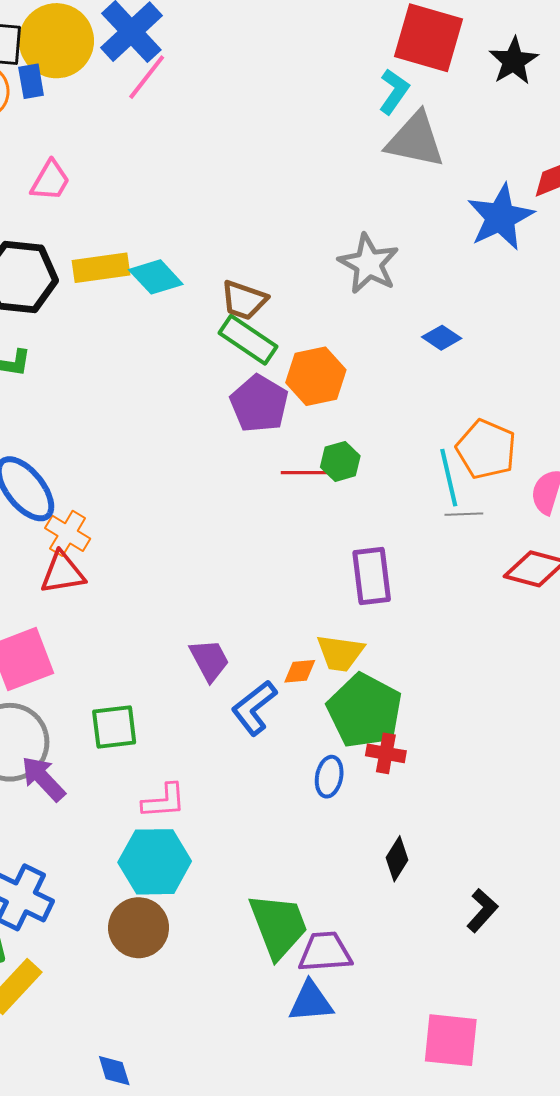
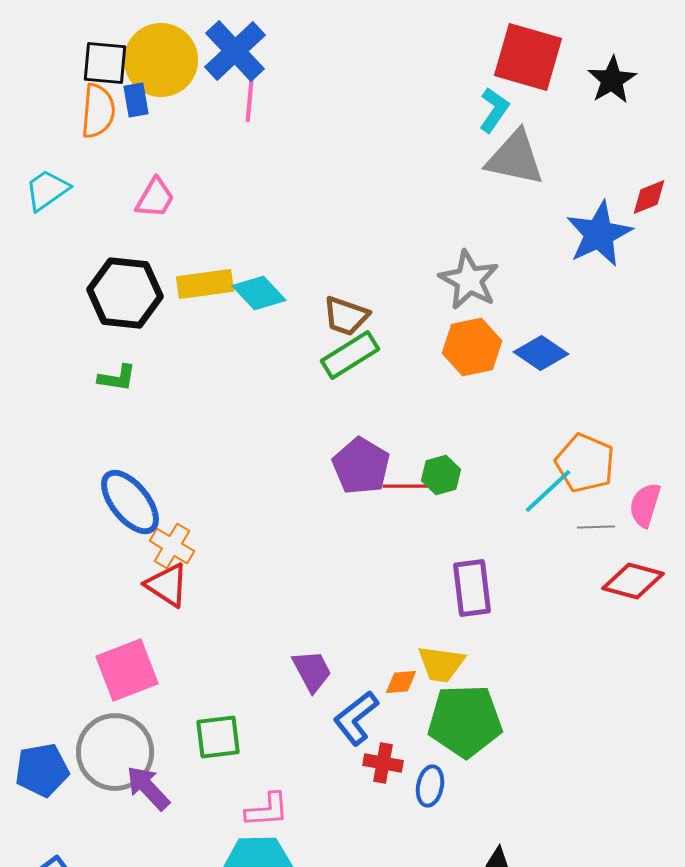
pink line: (147, 77) -> (250, 96), turned -33
blue diamond: (442, 338) -> (541, 353), size x1.4
green rectangle: (248, 340) -> (350, 355), turned -66
orange hexagon: (316, 376) -> (472, 347), moved
purple pentagon: (259, 404) -> (361, 466), moved
cyan line: (449, 478) -> (548, 491), turned 60
gray line: (464, 514) -> (596, 527), moved
red triangle: (63, 573) -> (167, 585), turned 42
green pentagon: (365, 711) -> (465, 721), turned -30
red cross: (386, 753) -> (383, 763), moved

